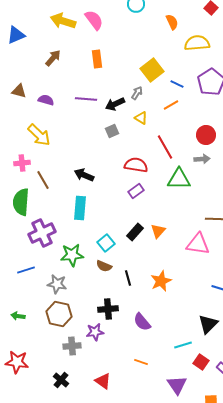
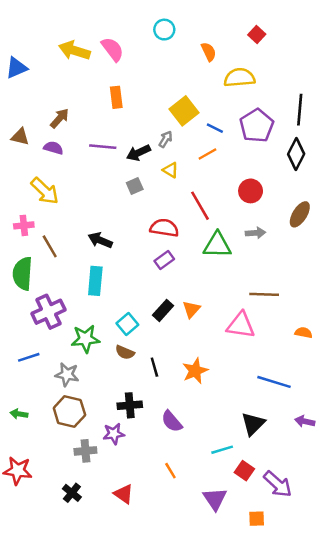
brown arrow: (53, 58) -> (60, 118), moved
gray arrow: (202, 159) -> (255, 233), moved
orange line: (141, 362) -> (170, 471), turned 40

